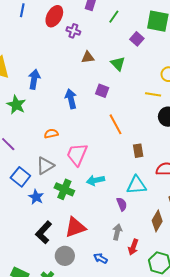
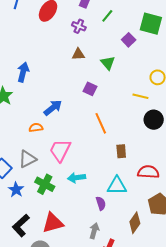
purple cross: (73, 31) -> (79, 26), moved
blue arrow: (71, 99) -> (53, 108), moved, turned 60

